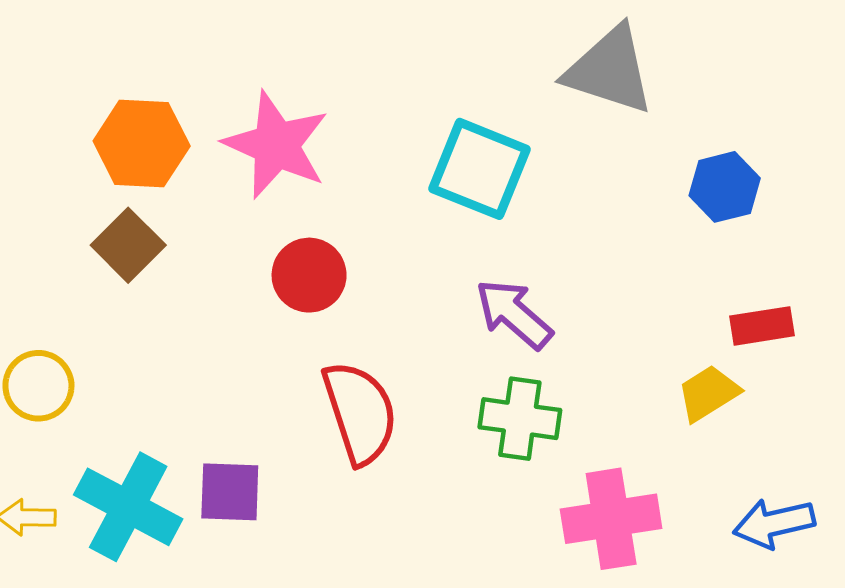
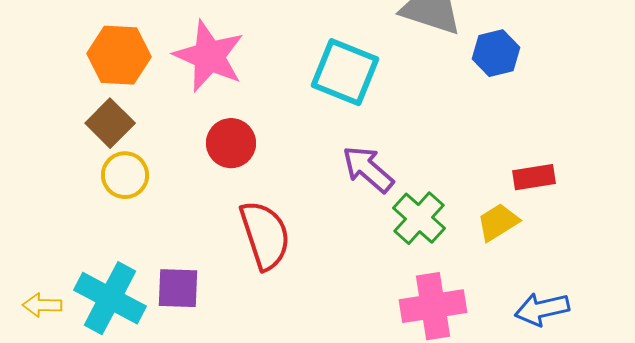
blue hexagon: (725, 187) -> (496, 53), moved
yellow circle: (38, 386) -> (125, 175), moved
green cross: (520, 419) -> (419, 218), moved, turned 34

